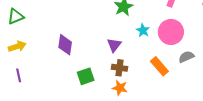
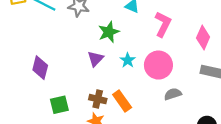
purple triangle: (114, 45) -> (95, 59), moved
orange rectangle: (159, 66) -> (122, 101), moved

